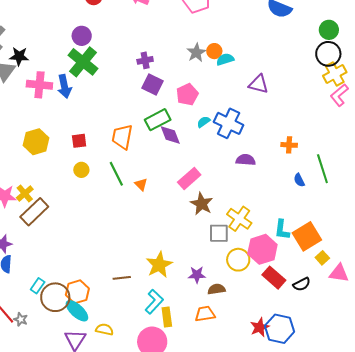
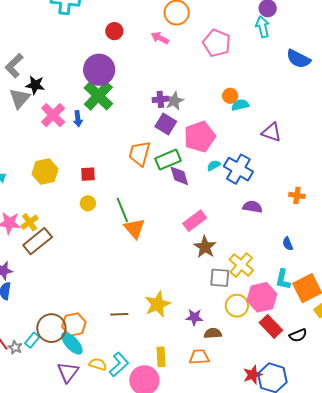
purple circle: (82, 36) -> (99, 70), size x1.6
gray star: (196, 53) -> (174, 101), moved
pink cross: (39, 85) -> (53, 115), turned 35
blue arrow: (64, 86) -> (78, 119), size x0.7
pink pentagon: (187, 94) -> (200, 137), size x1.4
orange trapezoid: (122, 137) -> (139, 153), moved
blue semicircle: (299, 180) -> (288, 244), moved
orange triangle: (141, 184) -> (134, 228), moved, size x1.6
cyan rectangle: (38, 286) -> (32, 340), moved
cyan L-shape: (154, 302) -> (119, 364), moved

